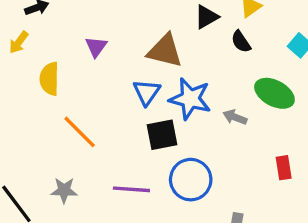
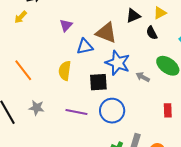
yellow semicircle: (49, 79) -> (65, 71), moved
blue triangle: (147, 92) -> (85, 47), moved, turned 36
orange line: (80, 132) -> (23, 70), moved

